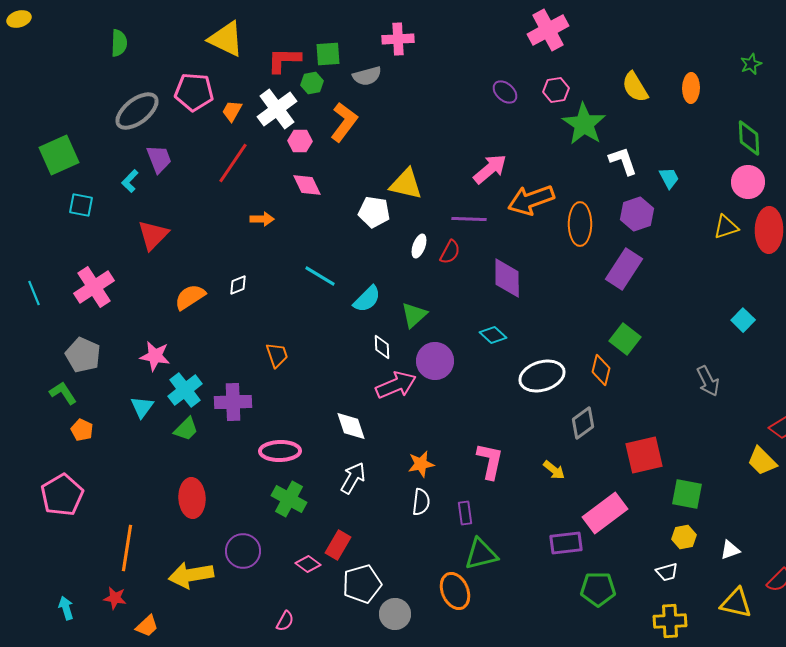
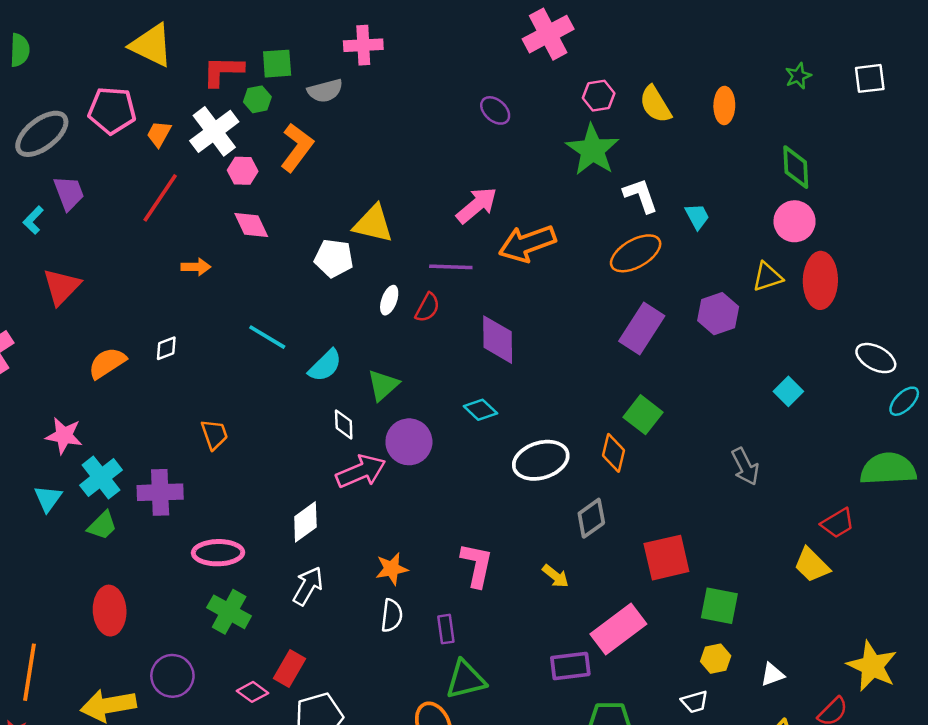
pink hexagon: (556, 90) -> (599, 96), moved
purple hexagon: (637, 214) -> (718, 314), moved
orange ellipse: (580, 224) -> (636, 253), moved, turned 60
white diamond: (351, 426) -> (305, 522), turned 72

